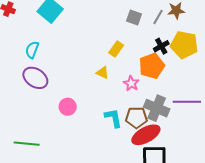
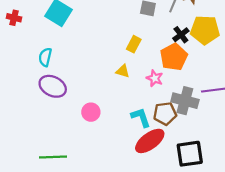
red ellipse: (146, 135) -> (150, 141), moved

